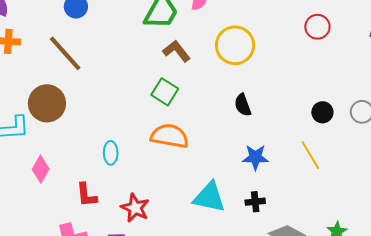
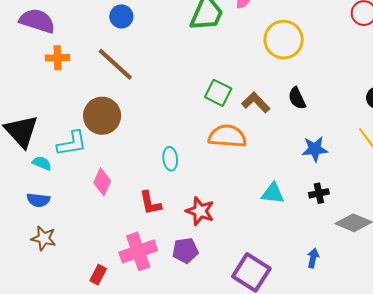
brown L-shape: (177, 51) -> (256, 102), moved
cyan triangle: (209, 197) -> (273, 193), size x0.7

